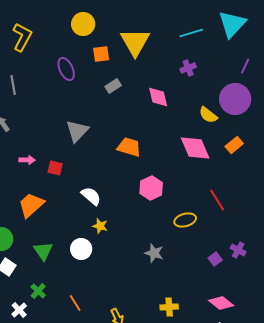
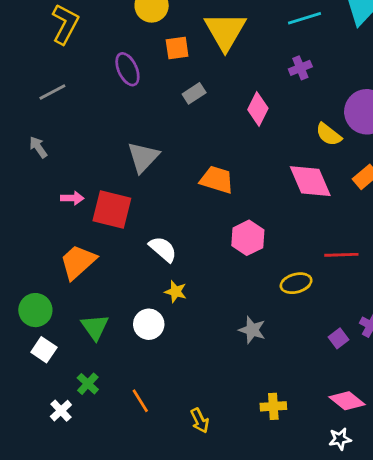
gray line: (13, 85) -> (52, 92), turned 72
pink diamond: (158, 97) -> (258, 109), turned 40
red square: (55, 168) -> (112, 209), size x1.8
red line: (217, 200) -> (341, 255), turned -60

